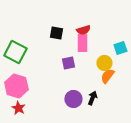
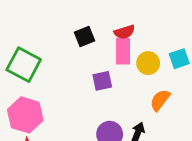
black square: (56, 33) -> (84, 36), turned -32
yellow circle: (104, 63) -> (148, 63), moved

